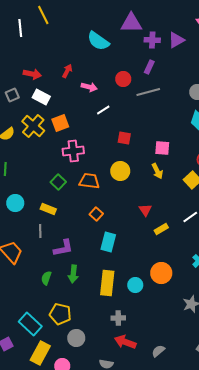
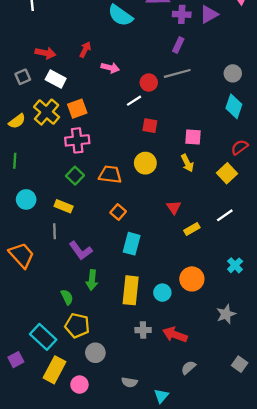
red circle: (123, 79) -> (149, 83), moved
white line: (103, 110) -> (134, 101), moved
pink cross: (73, 151) -> (77, 140), moved
purple L-shape: (63, 248) -> (81, 251), turned 65
green semicircle: (46, 278) -> (67, 297), moved, turned 136
red arrow: (125, 342) -> (175, 335), moved

